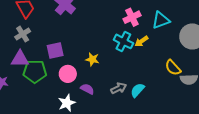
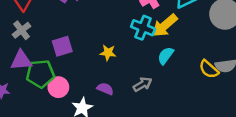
yellow arrow: (142, 41) -> (165, 26), size x1.6
yellow semicircle: (173, 68) -> (209, 69), moved
pink circle: (68, 74) -> (58, 87), moved
cyan semicircle: (137, 90) -> (166, 56), moved

